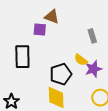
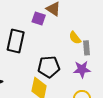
gray rectangle: (92, 36) -> (86, 48), moved
yellow semicircle: (81, 60) -> (75, 38), moved

